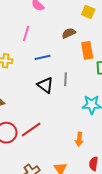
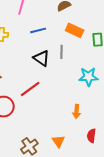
orange rectangle: (87, 50) -> (75, 30), moved, turned -54
red line: (31, 130) -> (30, 89), moved

